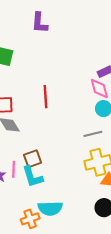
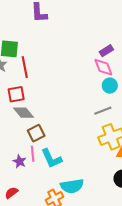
red line: (46, 97) -> (25, 67), moved
brown square: (33, 159) -> (36, 133), moved

